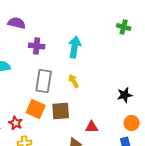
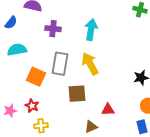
yellow arrow: (74, 81) -> (90, 64), size x1.6
orange square: (36, 109) -> (36, 77), moved

